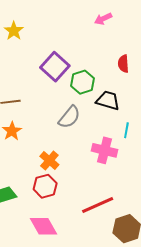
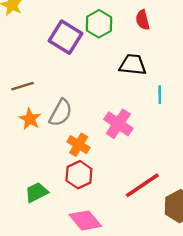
green hexagon: (83, 82) -> (99, 24), moved
gray semicircle: (69, 117) -> (61, 113), moved
pink cross: (105, 150) -> (118, 124), moved, turned 30

